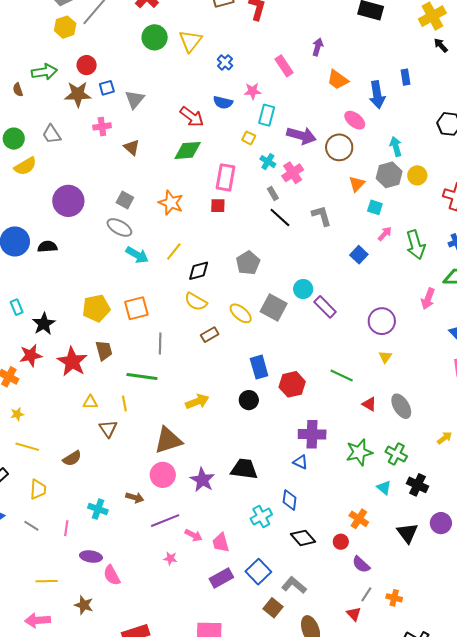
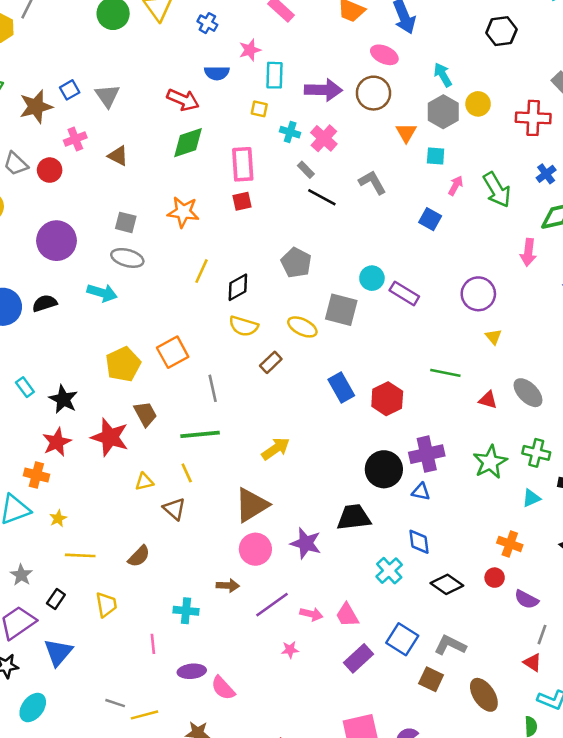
red circle: (87, 65) -> (50, 170), moved
cyan arrow: (137, 255) -> (102, 293), moved
black circle: (249, 400) -> (384, 469), moved, size x1.5
cyan triangle: (384, 488) -> (531, 498), turned -49
gray line: (31, 526) -> (115, 703), moved

